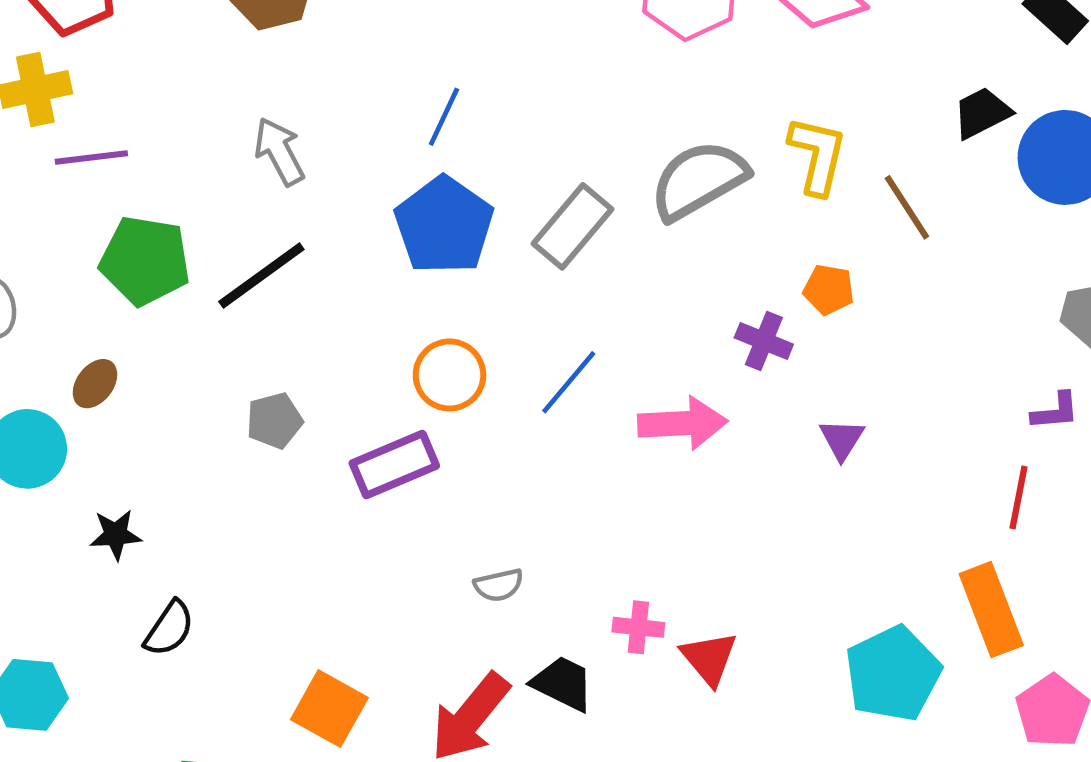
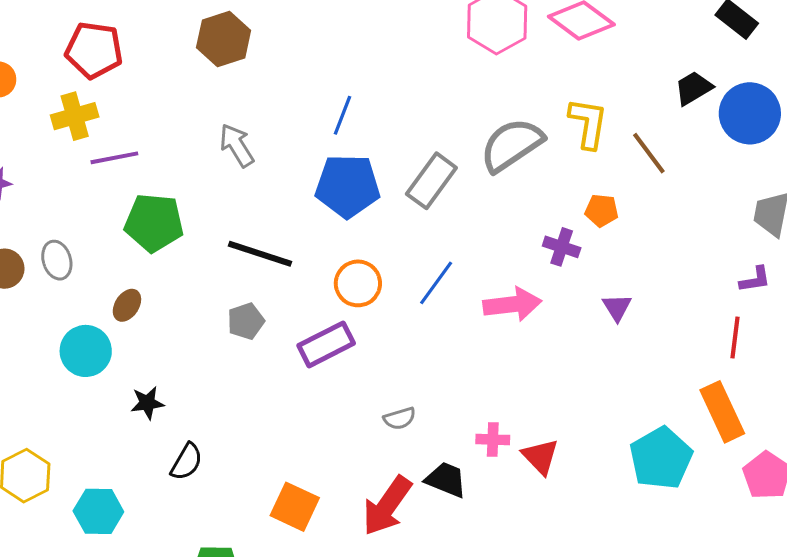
blue pentagon: (444, 225) -> (348, 186), turned -30
black line: (261, 276) -> (260, 254), moved, turned 58

